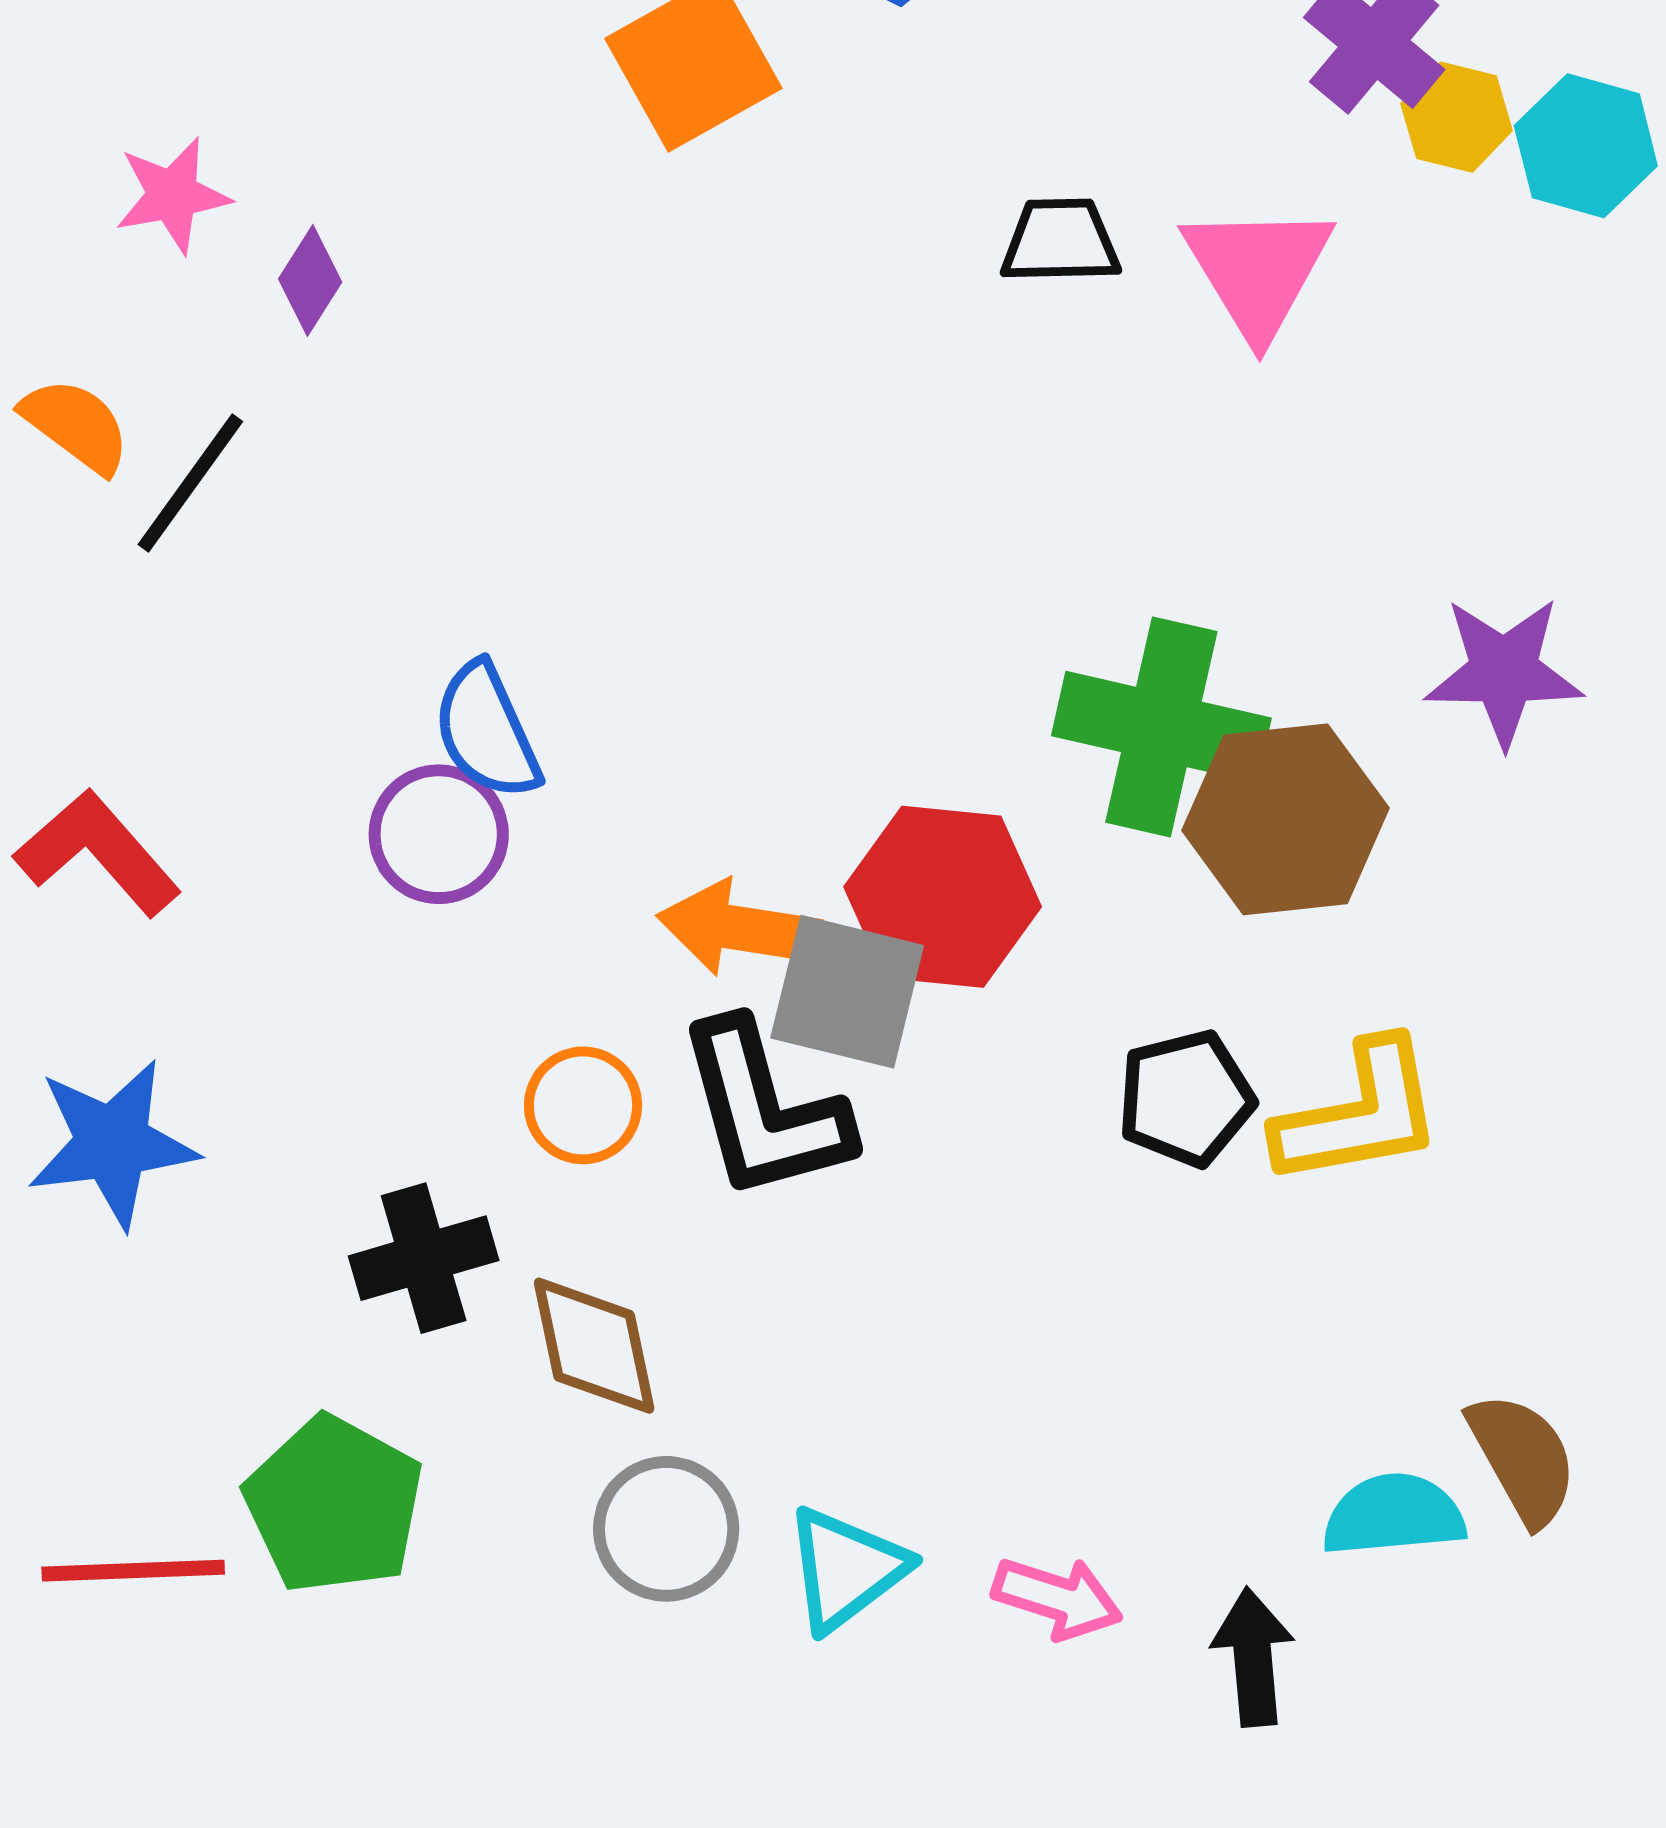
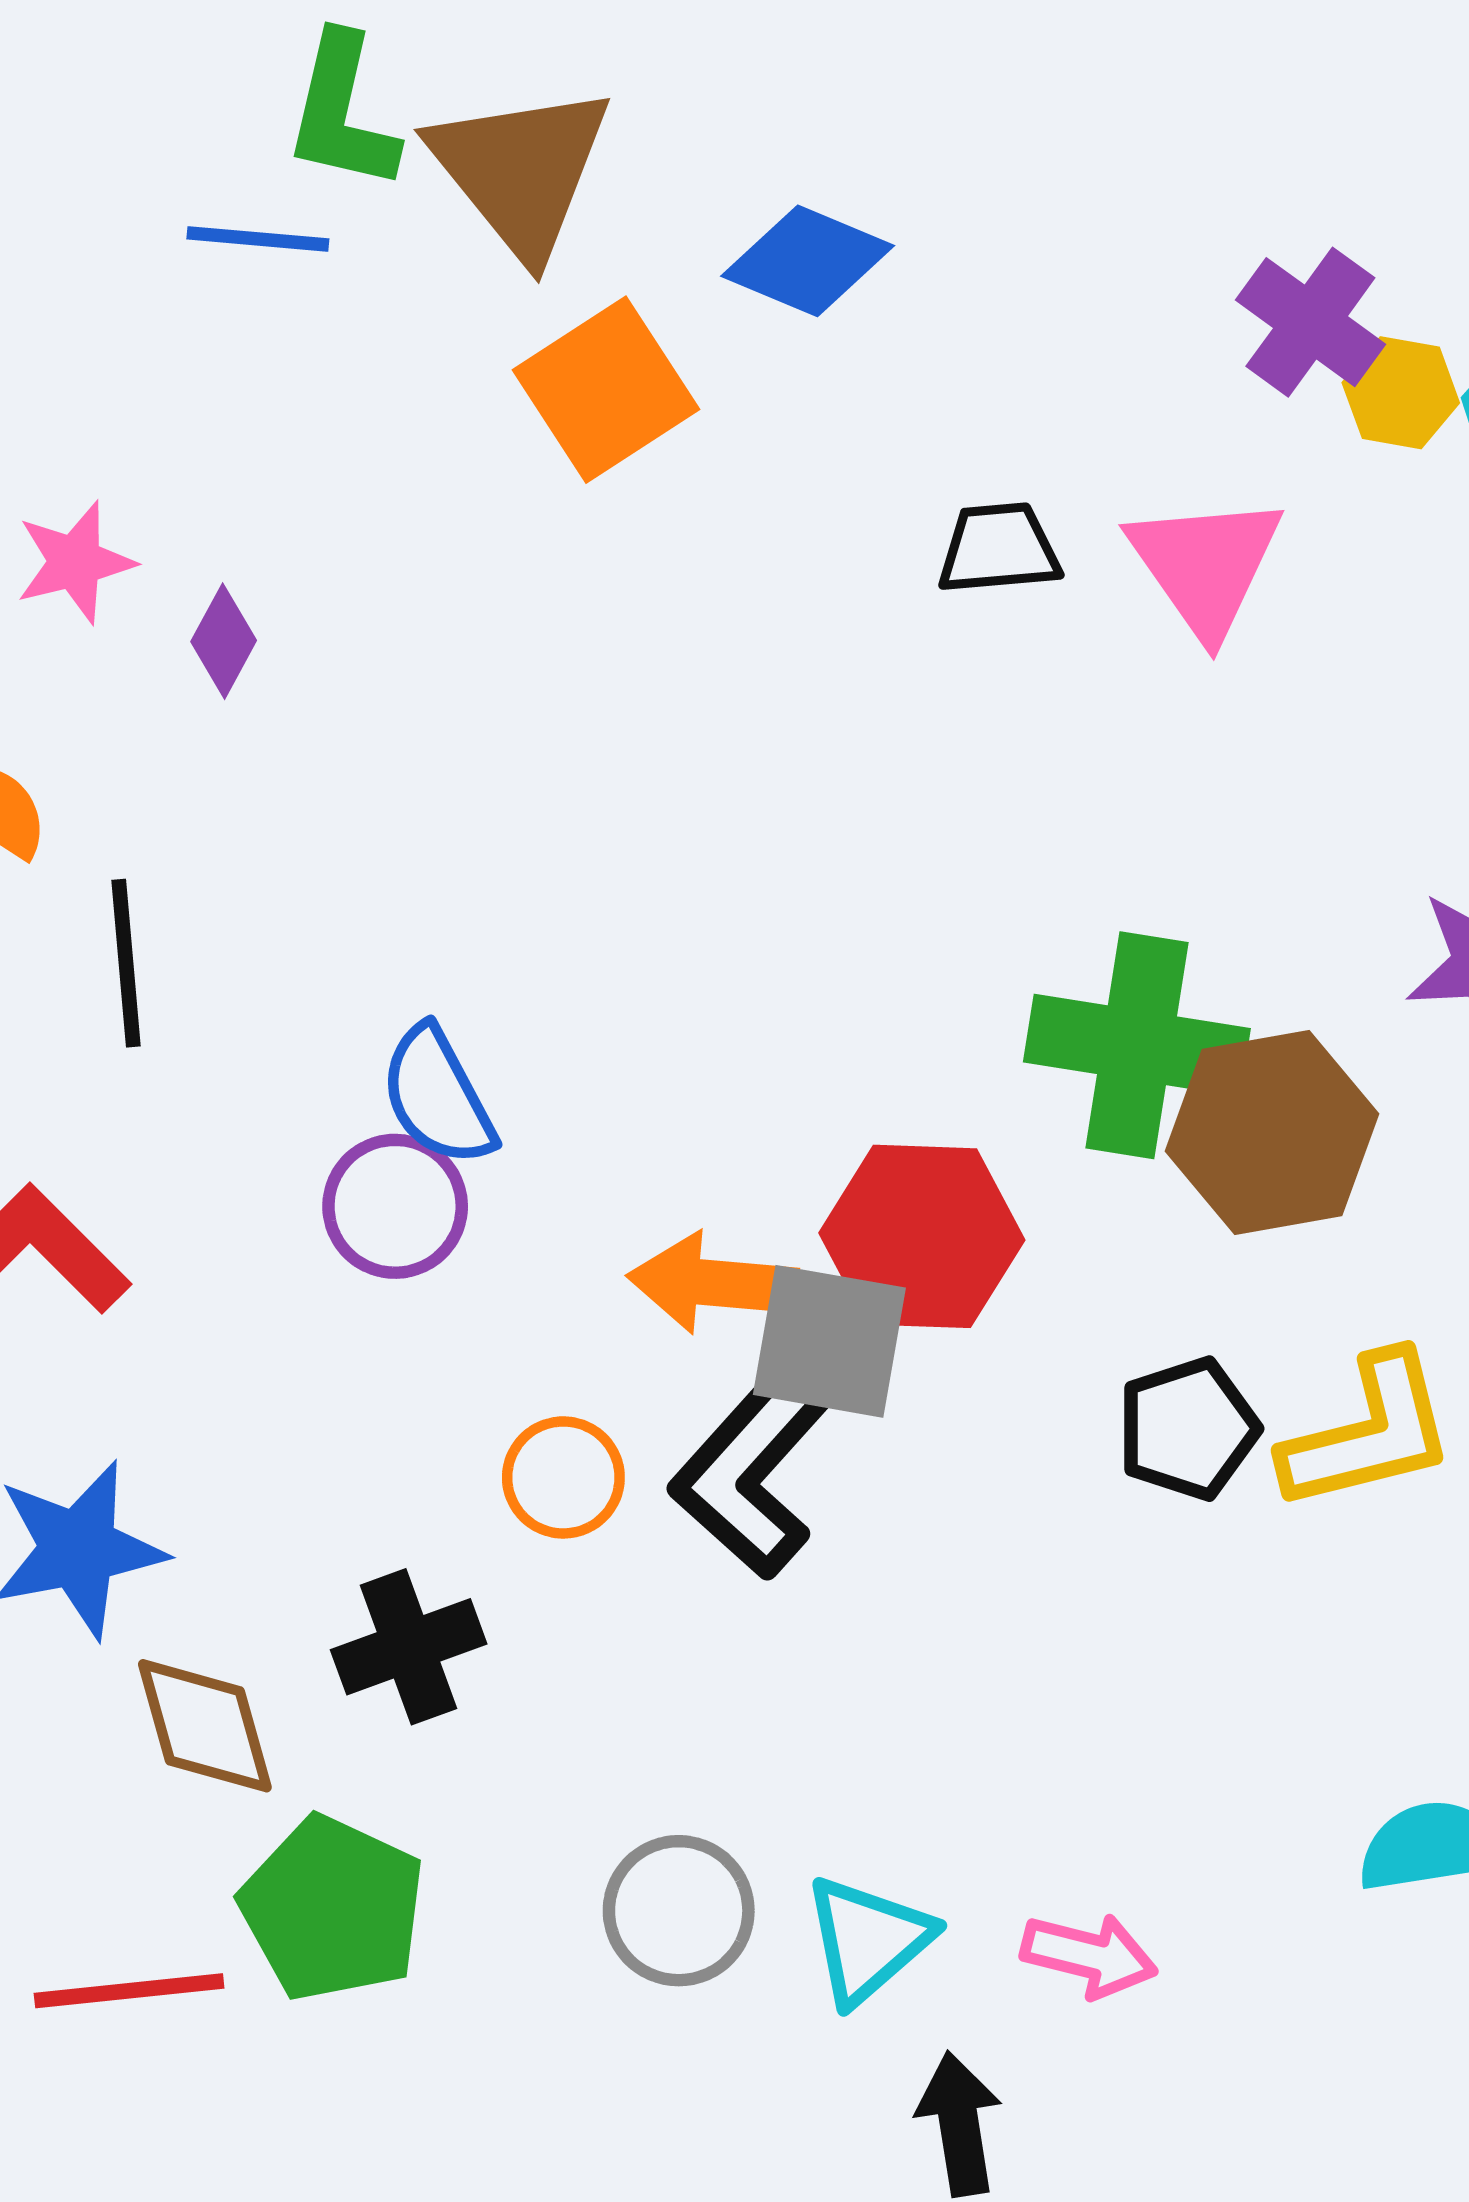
black line: (190, 483) -> (126, 963), moved, turned -37
black L-shape: (764, 1110) -> (751, 1470), turned 61
brown diamond: (594, 1346) -> (205, 1726), moved
black arrow: (1253, 1657) -> (959, 2124), moved

